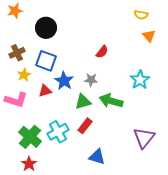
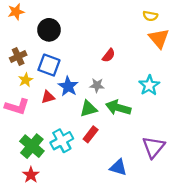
orange triangle: (149, 36) -> (159, 38), size x1.5
blue triangle: (97, 157) -> (118, 167), moved

